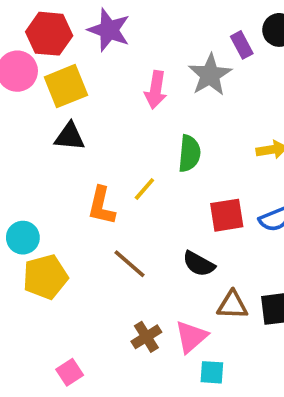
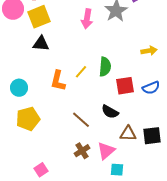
green semicircle: (189, 153) -> (105, 67), moved
cyan circle: (23, 238) -> (19, 88), moved
brown line: (130, 264) -> (81, 120), moved

